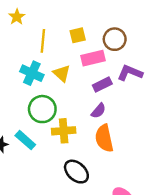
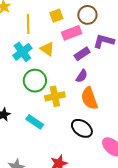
cyan cross: (32, 73) -> (22, 52), turned 36
cyan rectangle: (25, 140) -> (35, 122), moved
black ellipse: (76, 172) -> (82, 128), moved

